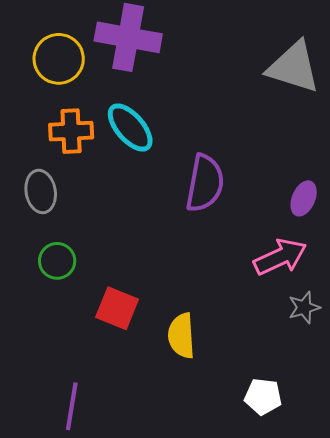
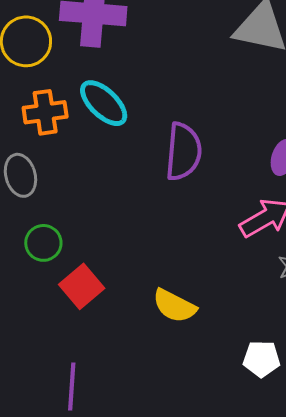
red square: (117, 308) -> (82, 286), moved, turned 33
yellow semicircle: (181, 336) -> (174, 306), turned -54

